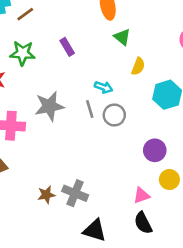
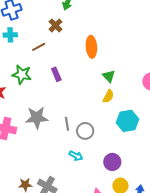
brown line: (25, 14) -> (39, 47), moved
green triangle: (122, 37) -> (109, 76), moved
cyan arrow: (104, 87) -> (76, 156), moved

